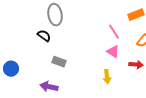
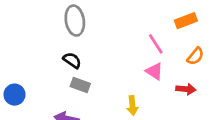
black semicircle: (44, 36) -> (72, 60), moved
yellow arrow: (107, 77) -> (132, 106), moved

